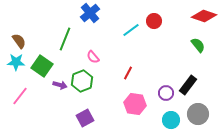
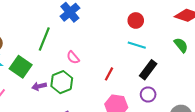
cyan line: (131, 30) -> (137, 45), moved, turned 54
purple arrow: (60, 85) -> (39, 86), turned 152
black rectangle: (188, 85) -> (148, 70), moved

